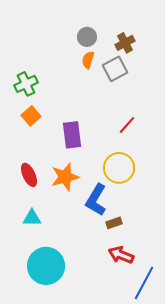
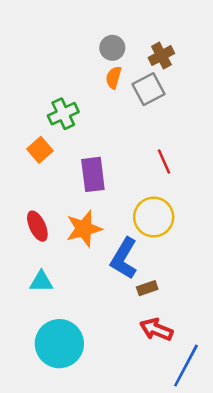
green cross: (26, 84) -> (63, 114), moved
red line: (127, 125) -> (164, 161), turned -66

